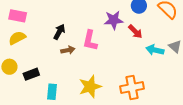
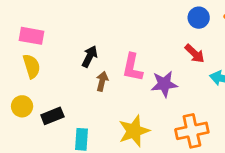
purple star: (114, 20) -> (164, 84), moved
yellow semicircle: (17, 38) -> (32, 66), turned 102
brown arrow: (68, 50) -> (102, 81), turned -64

